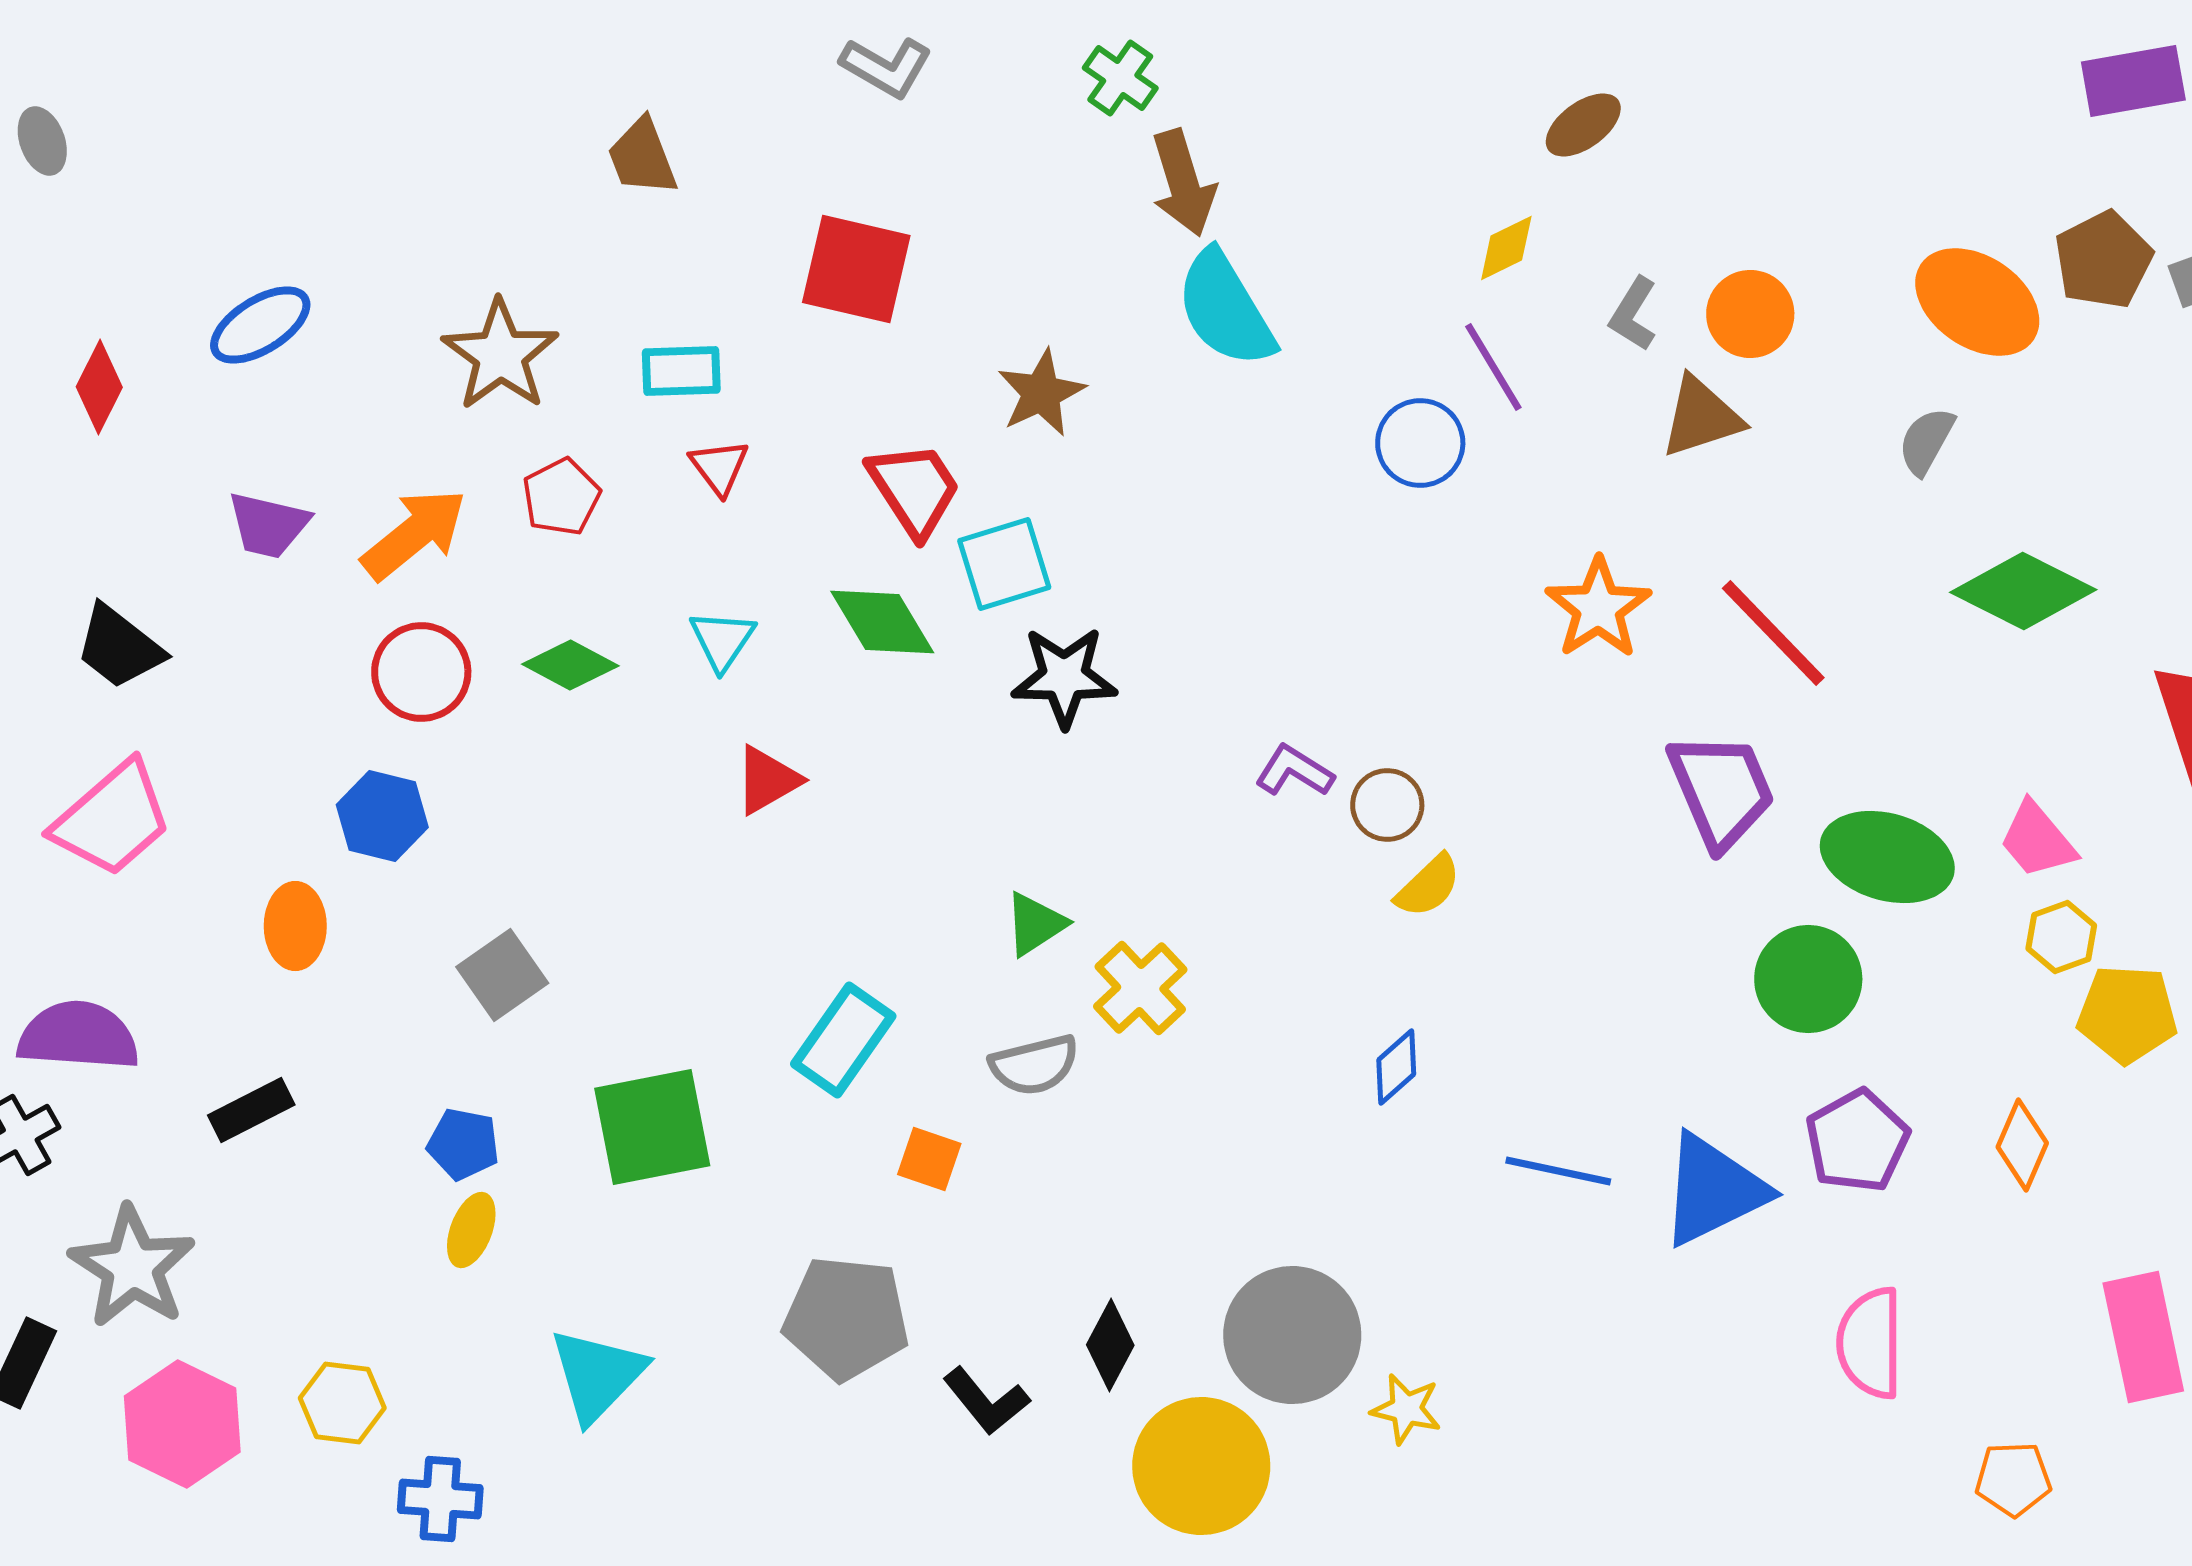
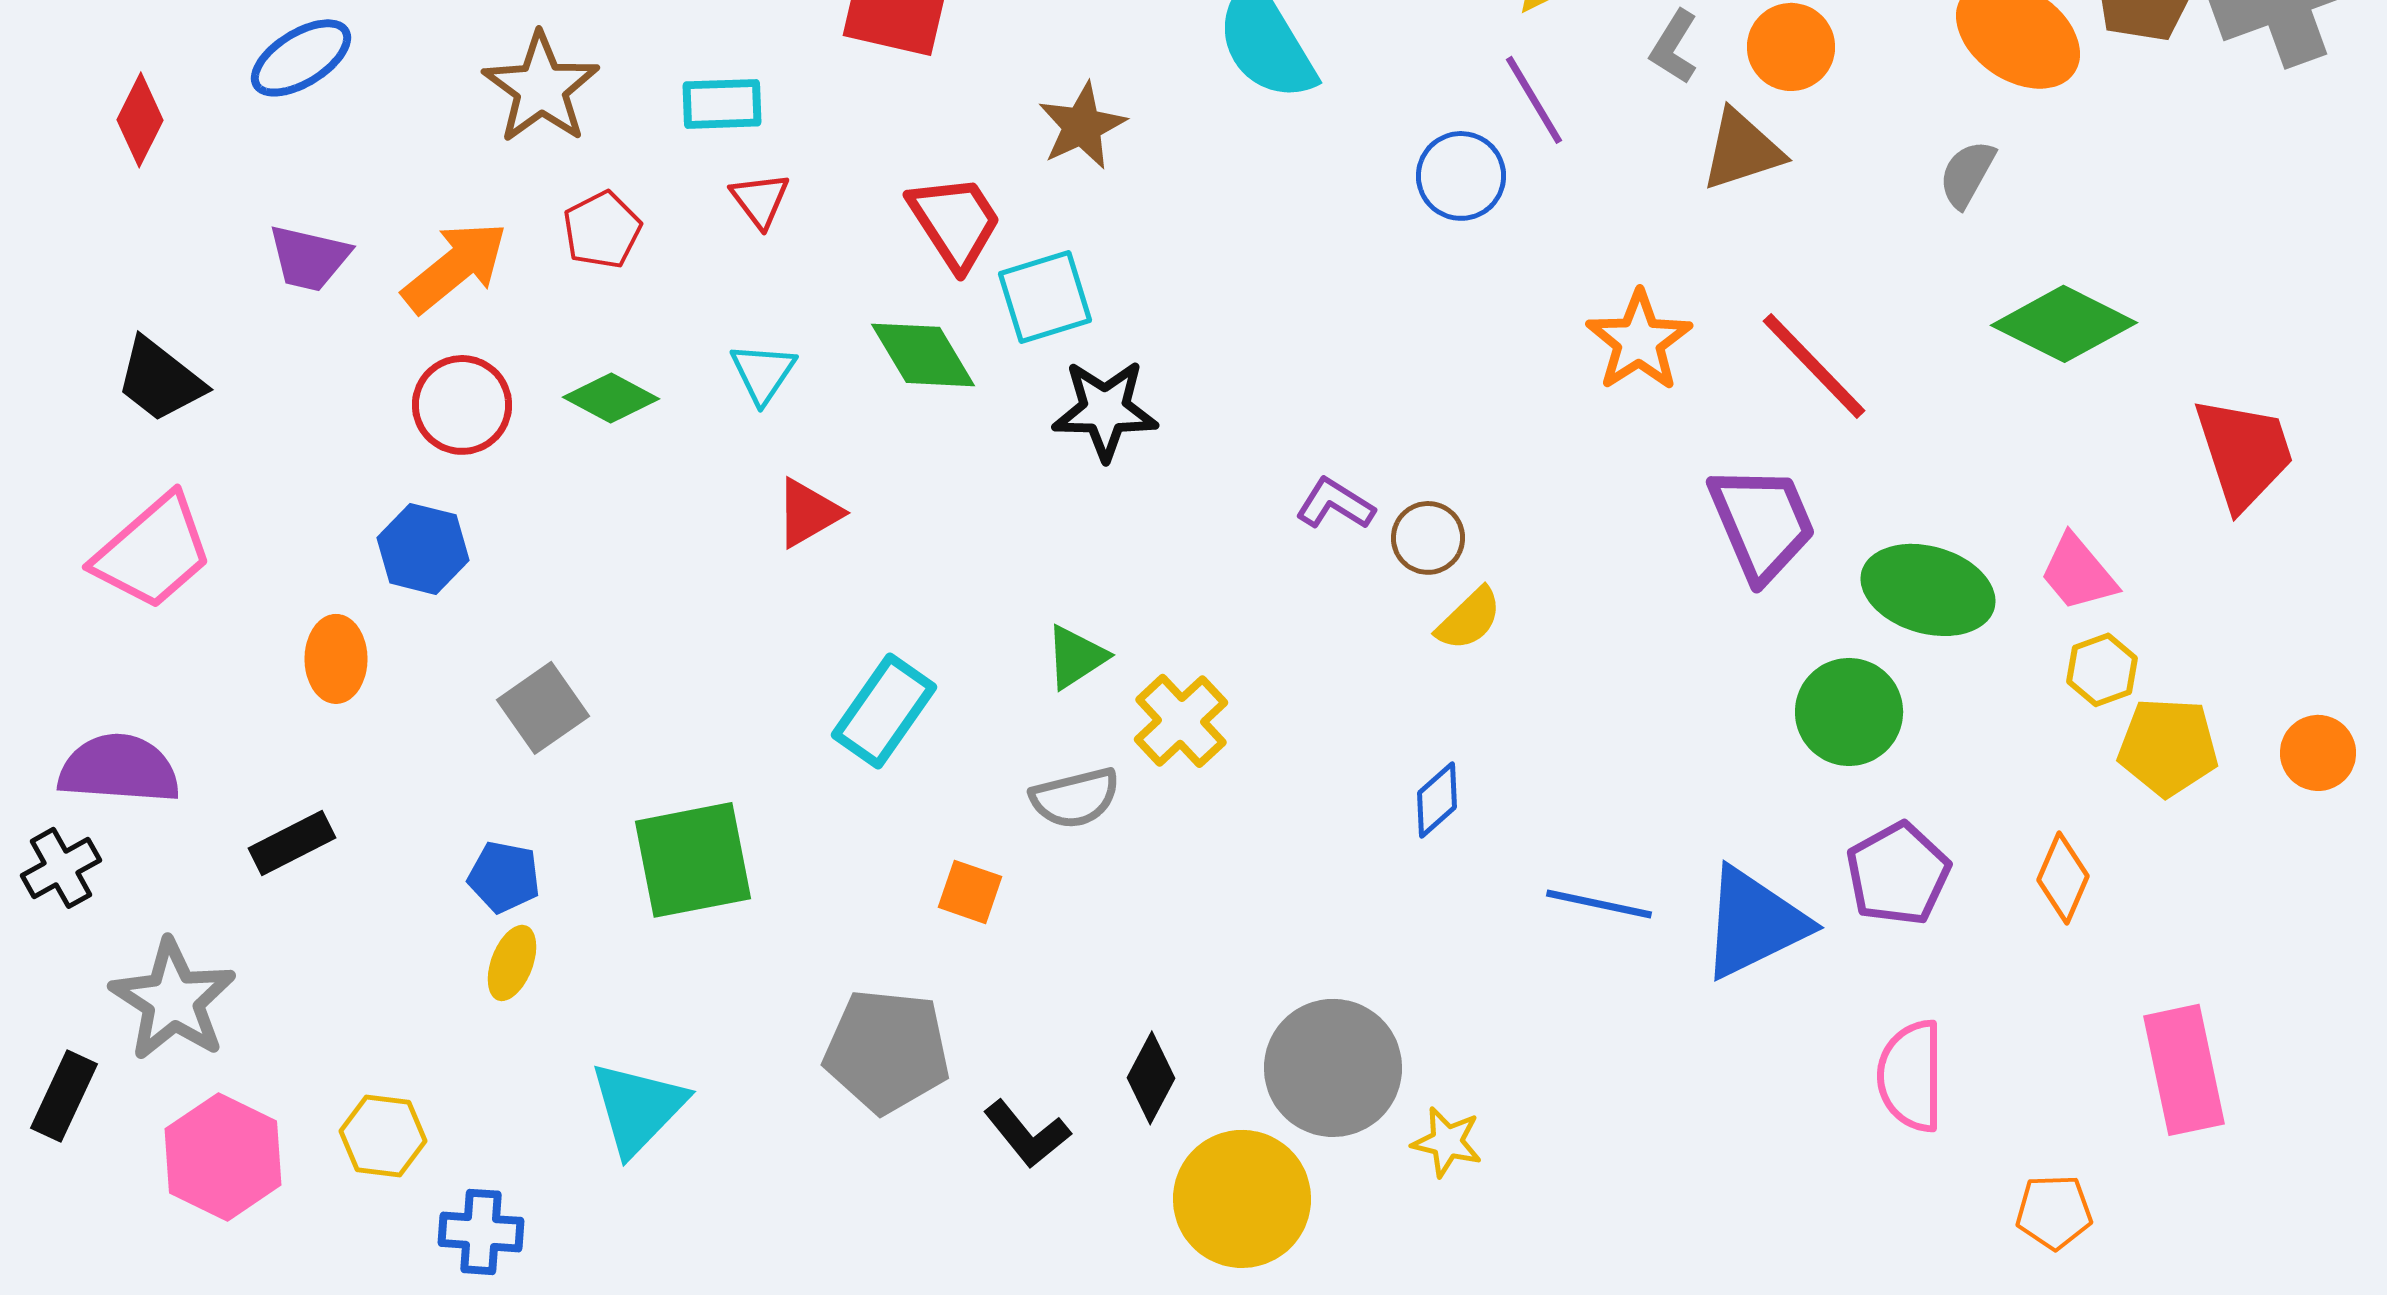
cyan rectangle: (843, 1040) -> (884, 711), moved

